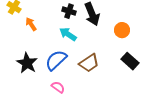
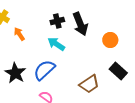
black cross: (69, 11) -> (57, 21), turned -32
brown trapezoid: (89, 63) -> (89, 84), moved

